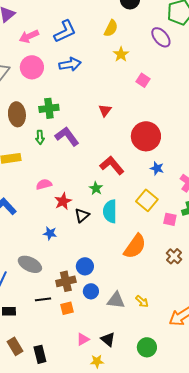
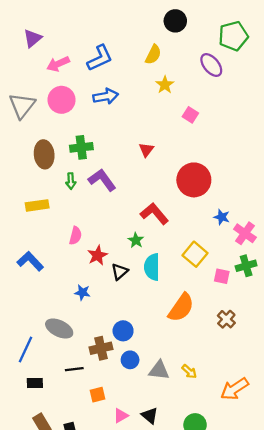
blue star: (157, 168) -> (222, 217), moved
pink semicircle: (44, 184) -> (75, 236), turned 119
orange square: (67, 308) -> (98, 395), moved

